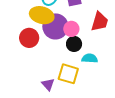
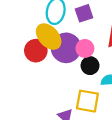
yellow ellipse: (42, 15) -> (49, 37), turned 40
red circle: (29, 38) -> (36, 51), moved

